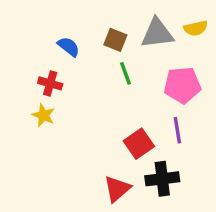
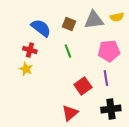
blue semicircle: (69, 47) -> (41, 28), size x1.5
green line: (125, 73) -> (68, 51), moved
black cross: (162, 179) -> (111, 109), moved

